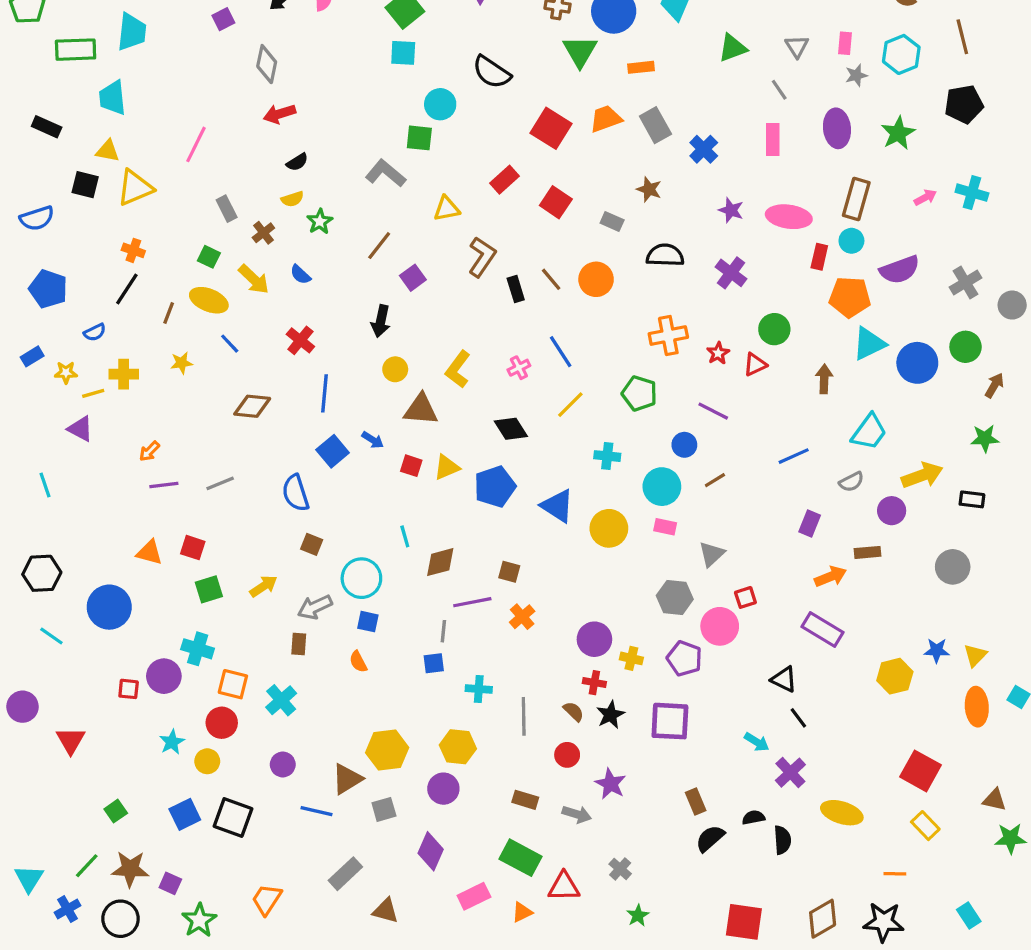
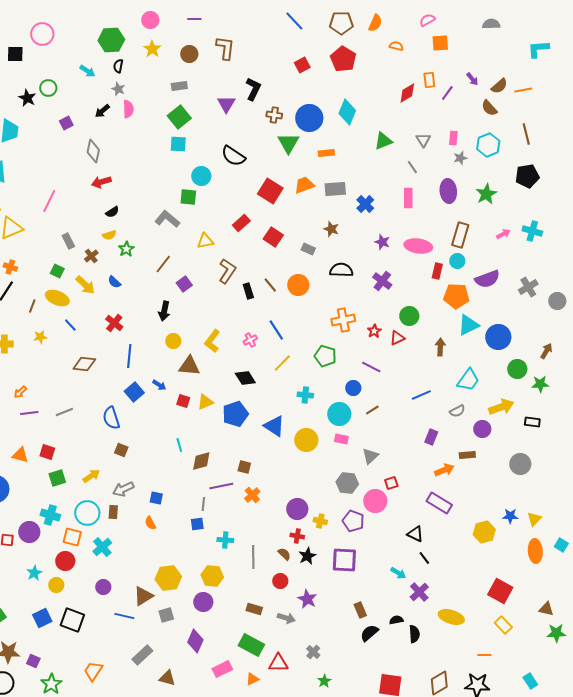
gray rectangle: (655, 125) -> (335, 189), turned -65
green circle: (966, 347) -> (517, 369), moved
cyan circle: (361, 578) -> (87, 513), moved

